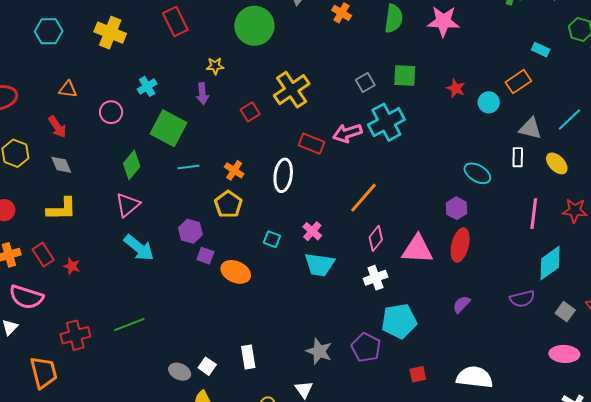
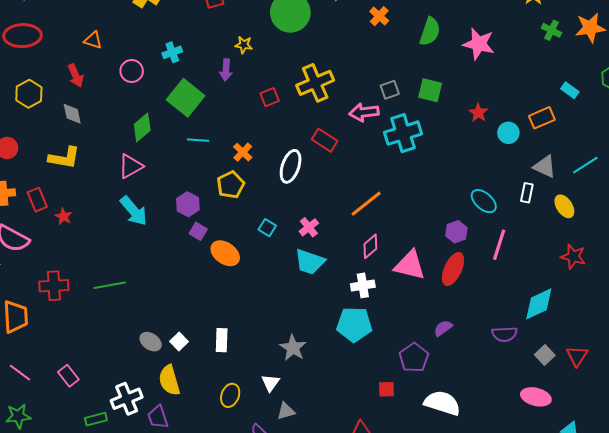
pink arrow: (347, 133) -> (364, 112), moved
pink line: (534, 214) -> (499, 245), moved
cyan pentagon: (399, 321) -> (354, 324), moved
purple pentagon: (366, 347) -> (414, 358), moved

